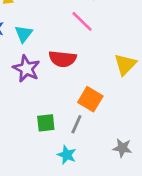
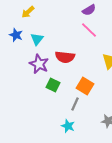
pink line: (82, 21) -> (89, 30), moved
green square: (46, 123) -> (53, 85), moved, turned 32

